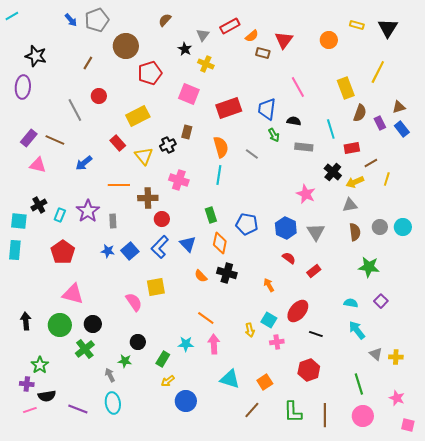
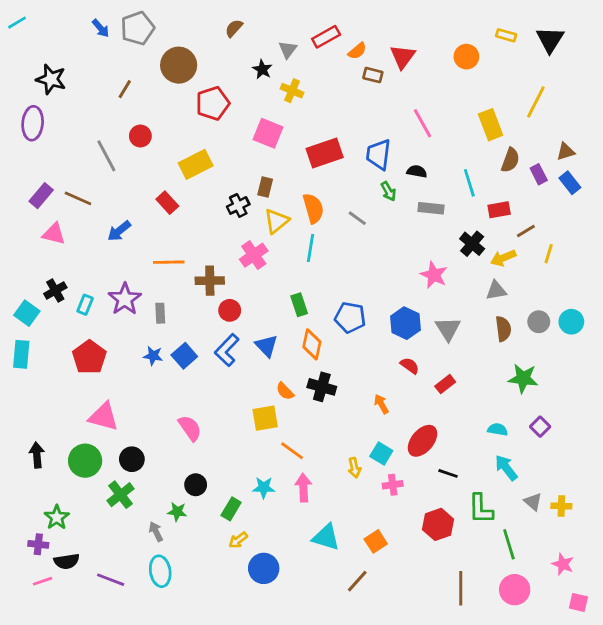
yellow triangle: (144, 156) -> (276, 221), moved, turned 30
pink cross: (179, 180) -> (254, 255), turned 36
cyan square: (19, 221) -> (27, 313), turned 30
yellow square: (156, 287) -> (265, 418), moved
green L-shape: (293, 412) -> (481, 509), moved

